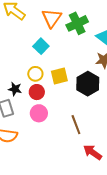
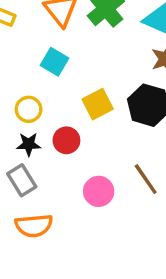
yellow circle: (35, 74) -> (29, 109), moved
pink circle: (39, 113) -> (99, 191), moved

